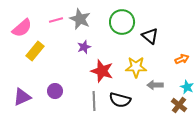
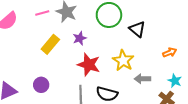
purple star: (84, 47) -> (80, 38), moved
yellow rectangle: (35, 51) -> (50, 44), moved
yellow star: (136, 67) -> (123, 61), turned 30

